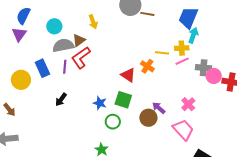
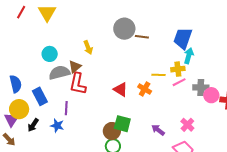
blue semicircle: (23, 16) -> (16, 84), moved, turned 144
purple triangle: (19, 34) -> (11, 120), moved
red L-shape: (81, 58) -> (78, 84), turned -40
purple line: (65, 67) -> (66, 108), moved
red triangle: (128, 75) -> (120, 89), moved
black arrow: (61, 100) -> (33, 125), moved
blue star: (100, 103) -> (57, 126), moved
brown circle: (148, 118) -> (112, 131), moved

